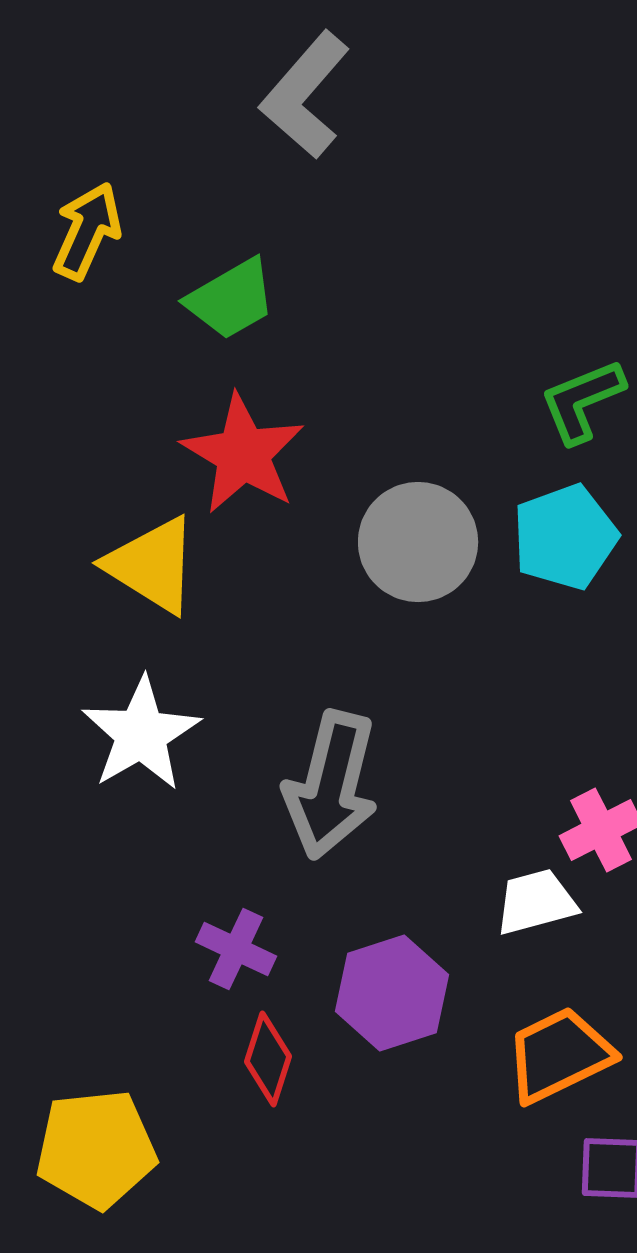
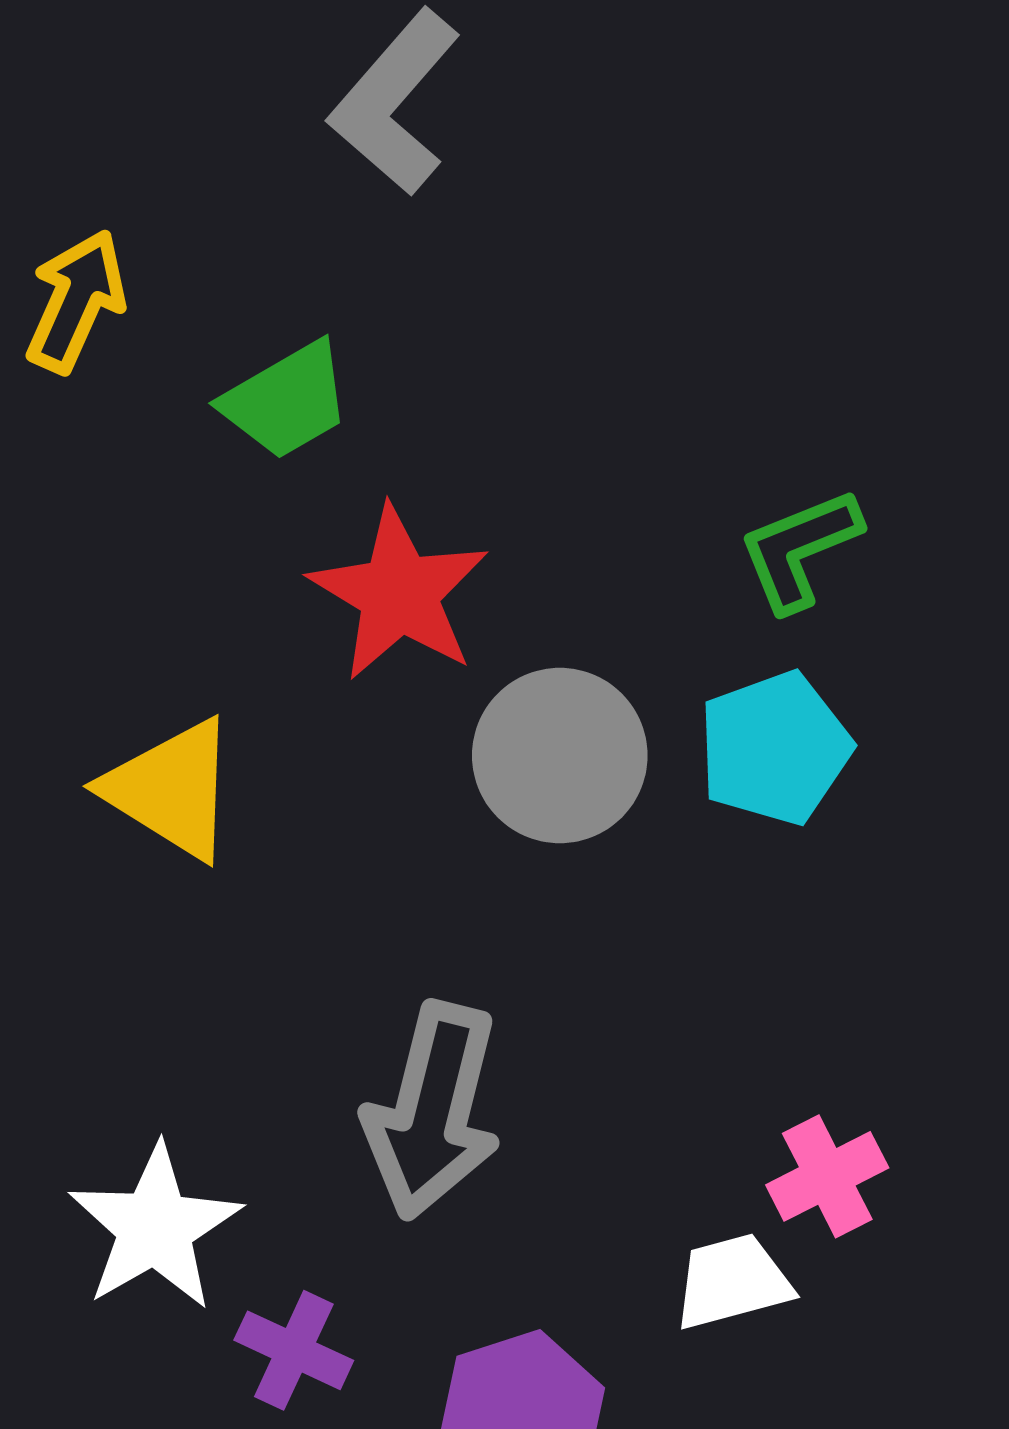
red star: (243, 454) -> (399, 593), moved
white star: (141, 734) -> (155, 1228), moved

